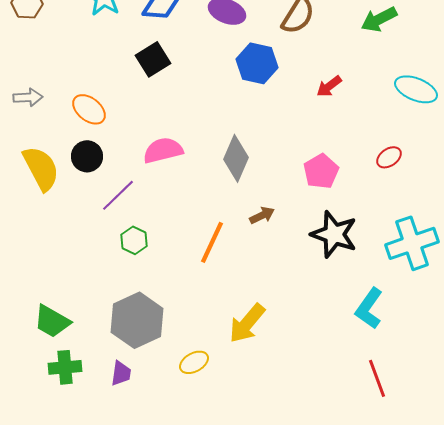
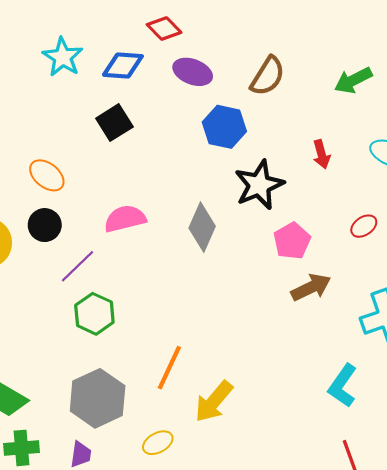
red arrow: (329, 86) -> (322, 154), moved, turned -68
brown arrow: (262, 215) -> (311, 287), moved, size x1.5
black star: (334, 234) -> (259, 185), moved, turned 30
green hexagon: (134, 240) -> (94, 314), size x1.4
orange line: (212, 242) -> (169, 368), moved

